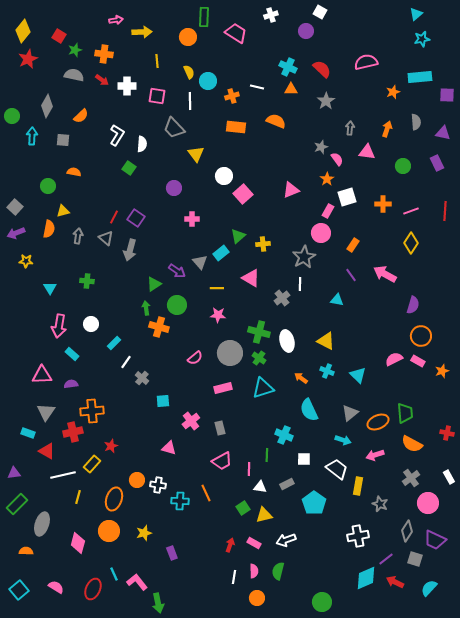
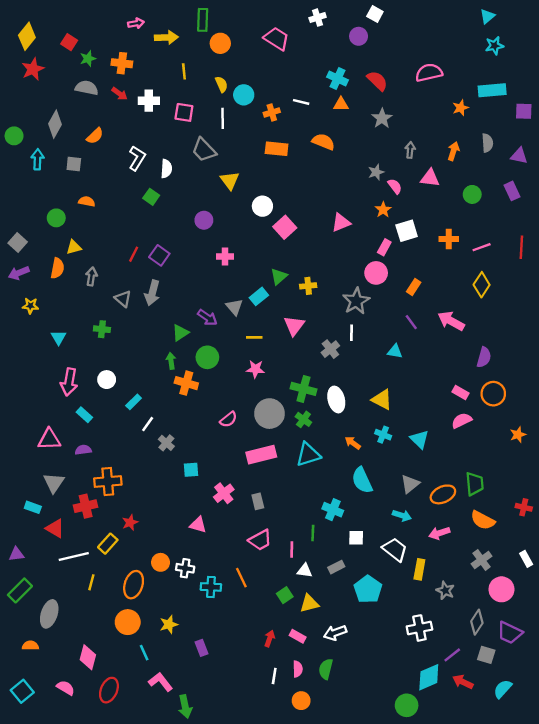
green rectangle: (204, 17) -> (203, 20), moved
gray triangle: (106, 238) -> (123, 299), moved
pink triangle: (251, 278) -> (294, 326), turned 36
pink rectangle: (418, 361) -> (460, 392), moved
pink rectangle: (223, 388) -> (261, 455), size x1.4
pink diamond: (78, 543) -> (88, 657), moved
cyan line: (114, 574) -> (144, 653), moved
green circle: (322, 602) -> (407, 705), moved

